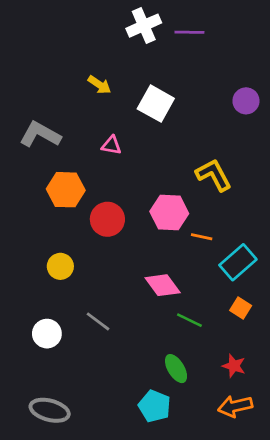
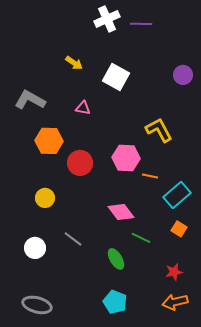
red star: (234, 366) -> (174, 272), turned -30
green ellipse: (176, 369) -> (116, 259), moved

